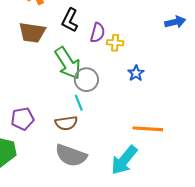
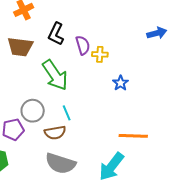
purple semicircle: (98, 33) -> (83, 45), turned -30
gray circle: (86, 80) -> (33, 111), moved

